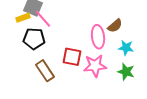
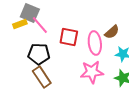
black pentagon: (34, 39) -> (39, 54), moved
red square: (72, 57) -> (69, 37), moved

